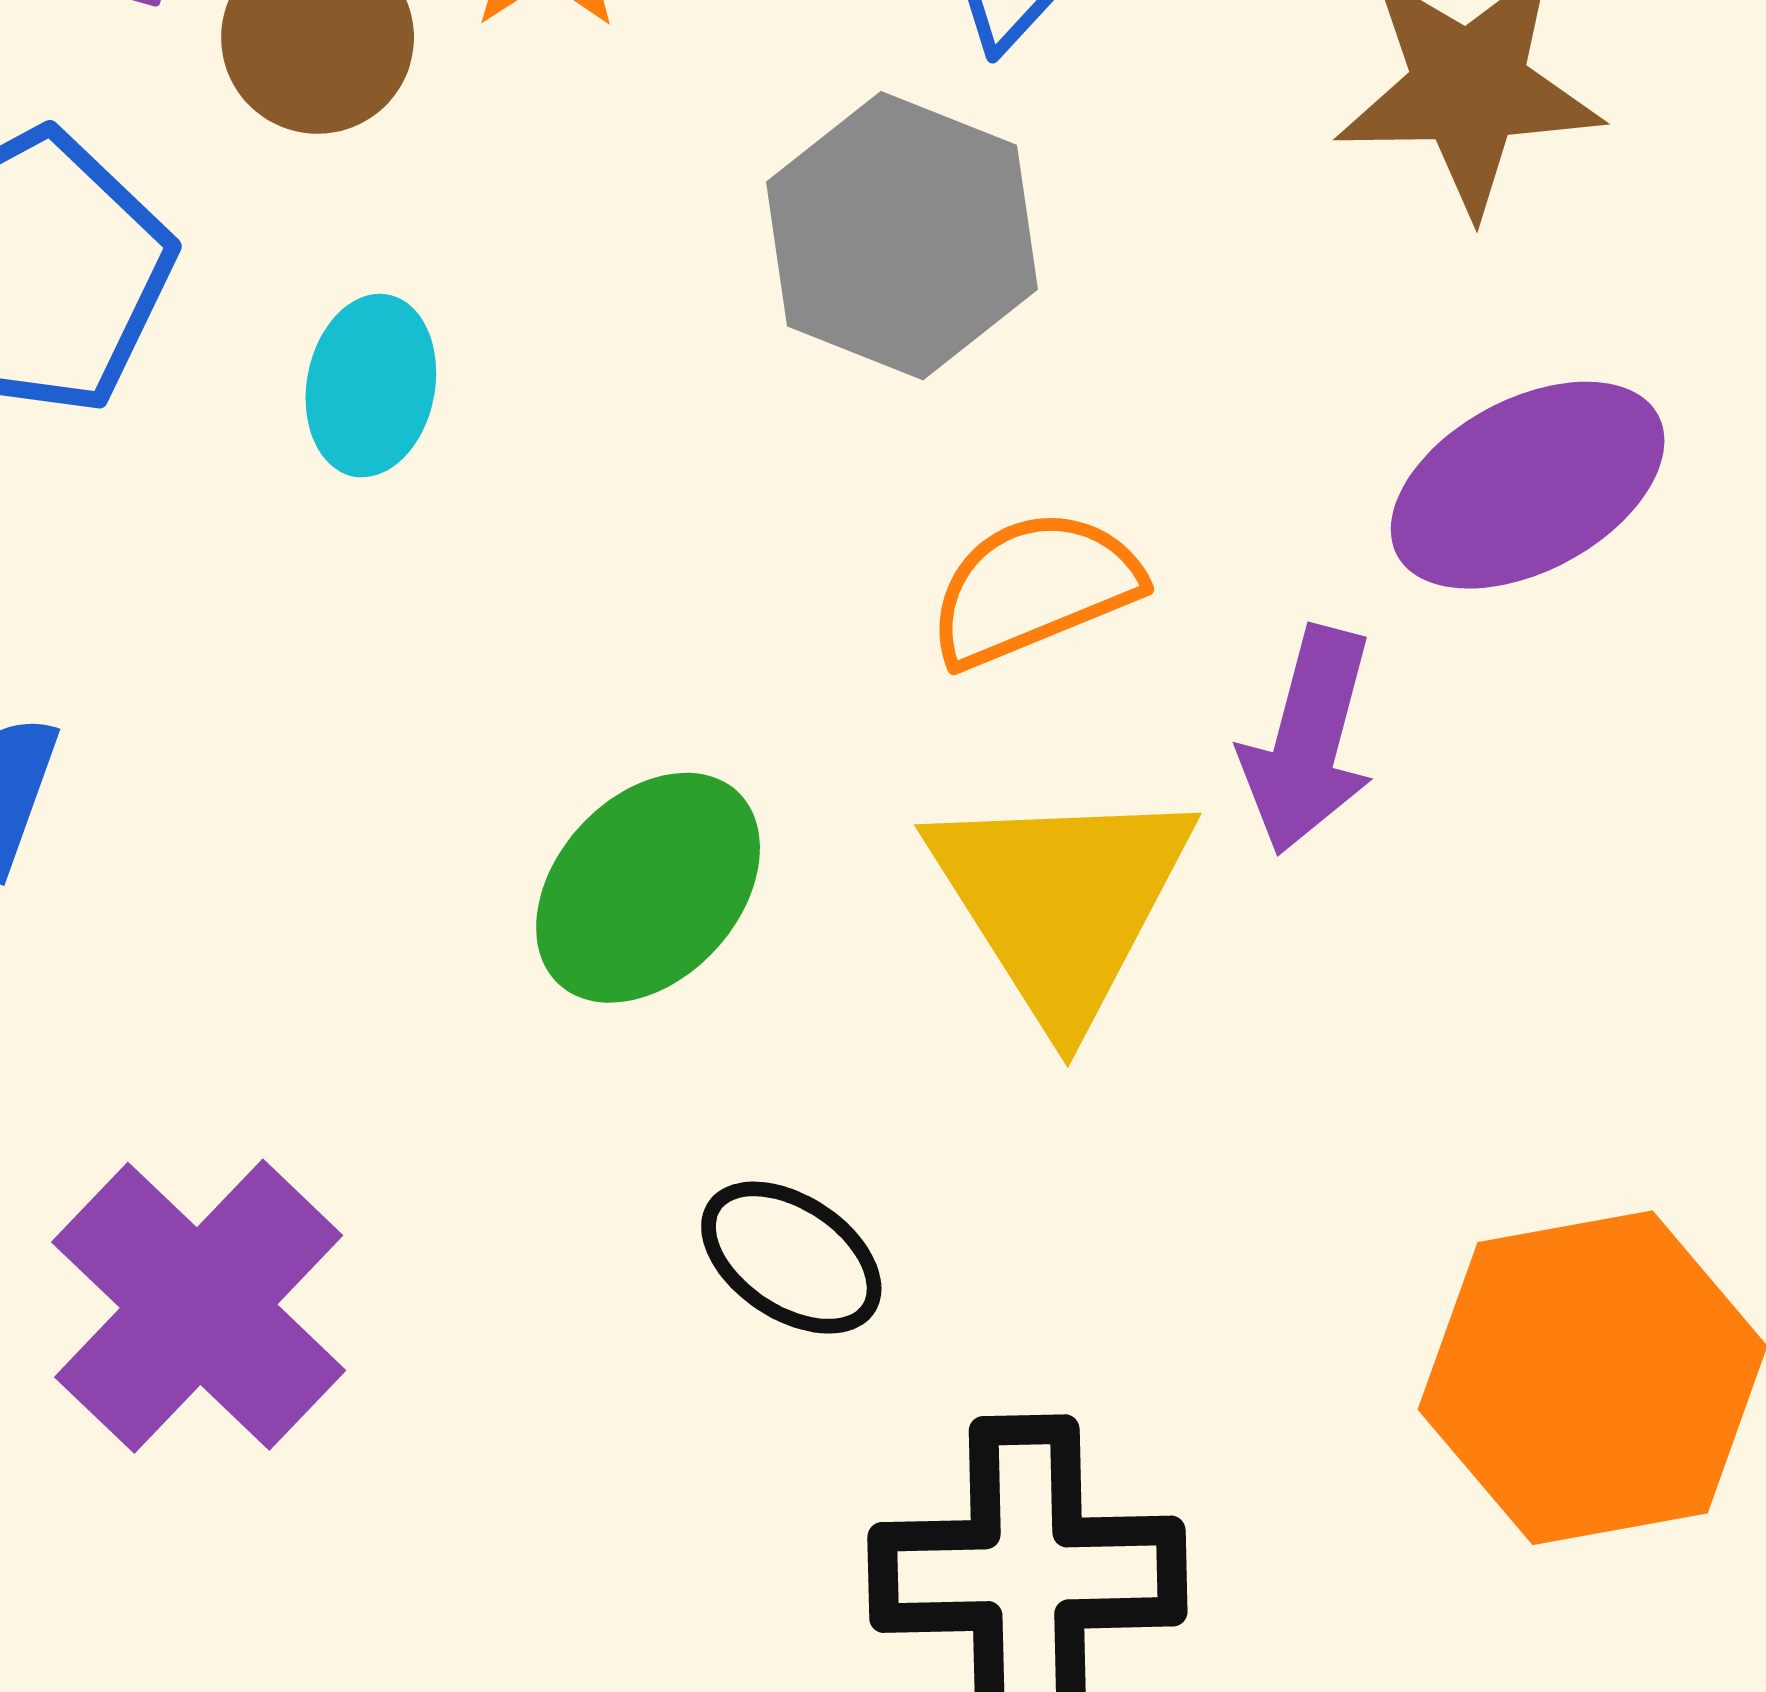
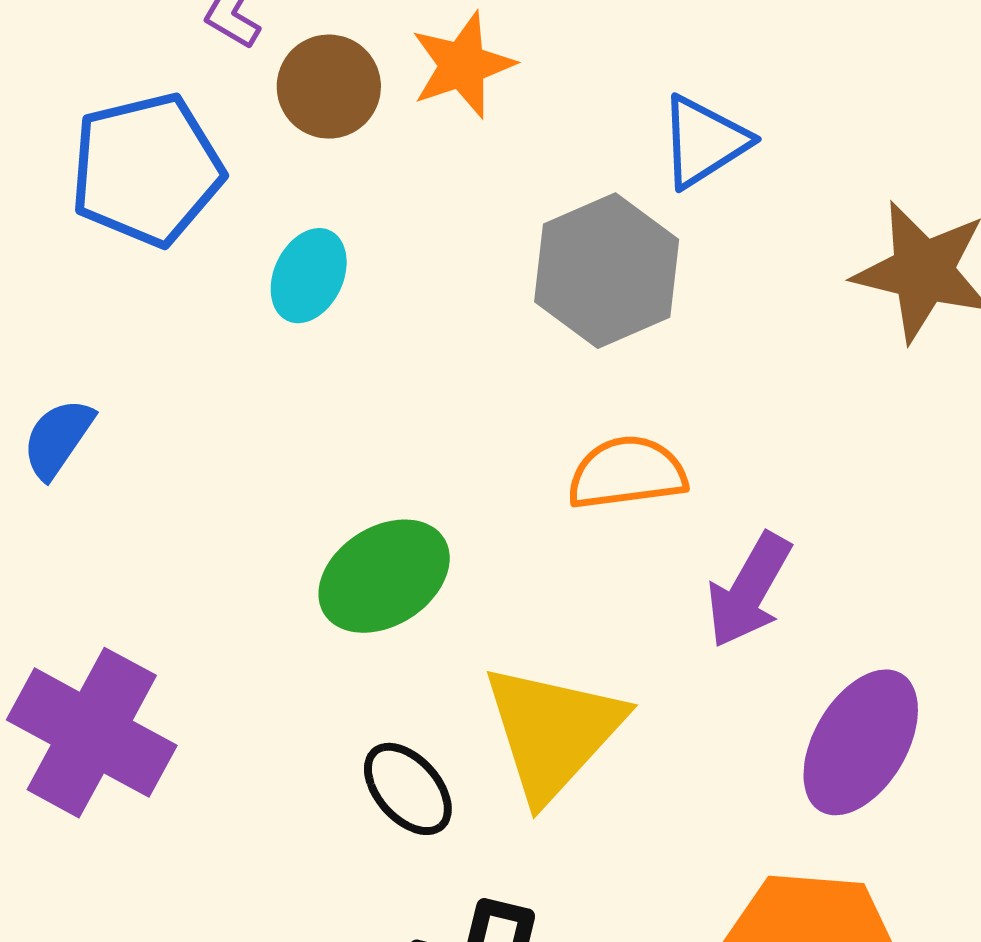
purple ellipse: (1528, 485) -> (861, 742), moved, turned -46
yellow triangle: (1061, 902) -> (553, 732), moved
purple cross: (199, 1306) -> (92, 733), turned -30

